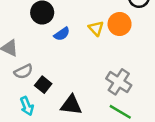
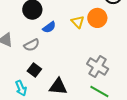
gray semicircle: (23, 72) -> (32, 45), moved

